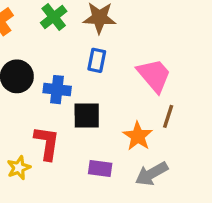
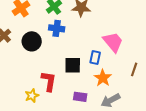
blue rectangle: (97, 60) -> (95, 57), moved
blue cross: (57, 90) -> (57, 28), moved
brown line: (168, 116) -> (134, 69), moved

